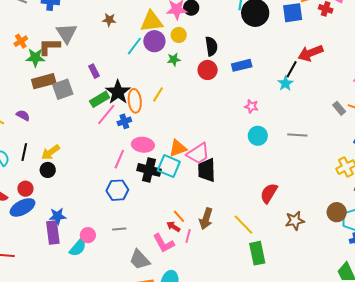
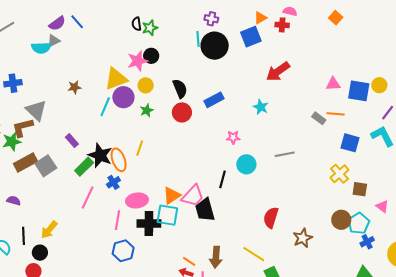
black line: (292, 69) -> (223, 179), moved
pink line: (106, 115) -> (88, 197), moved
black circle: (48, 170) -> (40, 253), moved

